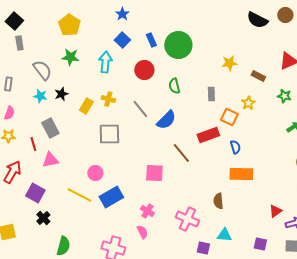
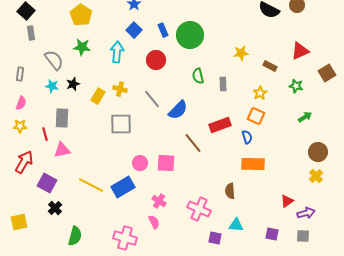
green semicircle: (174, 86) -> (198, 76), moved
orange square: (229, 117) -> (256, 116), moved
gray rectangle: (50, 128) -> (62, 118), turned 30
pink circle: (95, 173) -> (140, 163), moved

